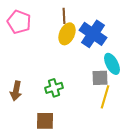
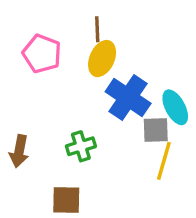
pink pentagon: (19, 22) -> (42, 54), moved
blue cross: (93, 34) -> (128, 98), moved

